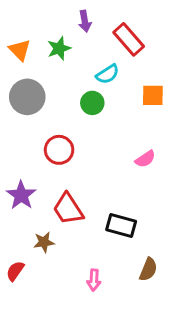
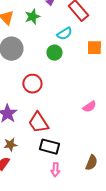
pink semicircle: (145, 159) -> (89, 107), moved
black rectangle: (121, 226) -> (49, 147), moved
brown star: (44, 242) -> (10, 145), moved

